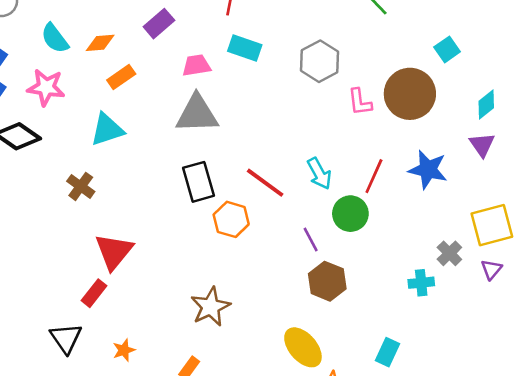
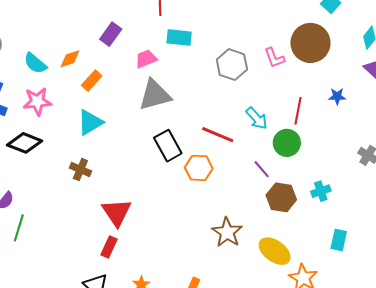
gray hexagon: (320, 61) -> (232, 65), moved
blue star: (428, 170) -> (337, 96), size x0.6
cyan cross: (421, 283) -> (321, 191), moved
brown star: (211, 307) -> (227, 232), moved

